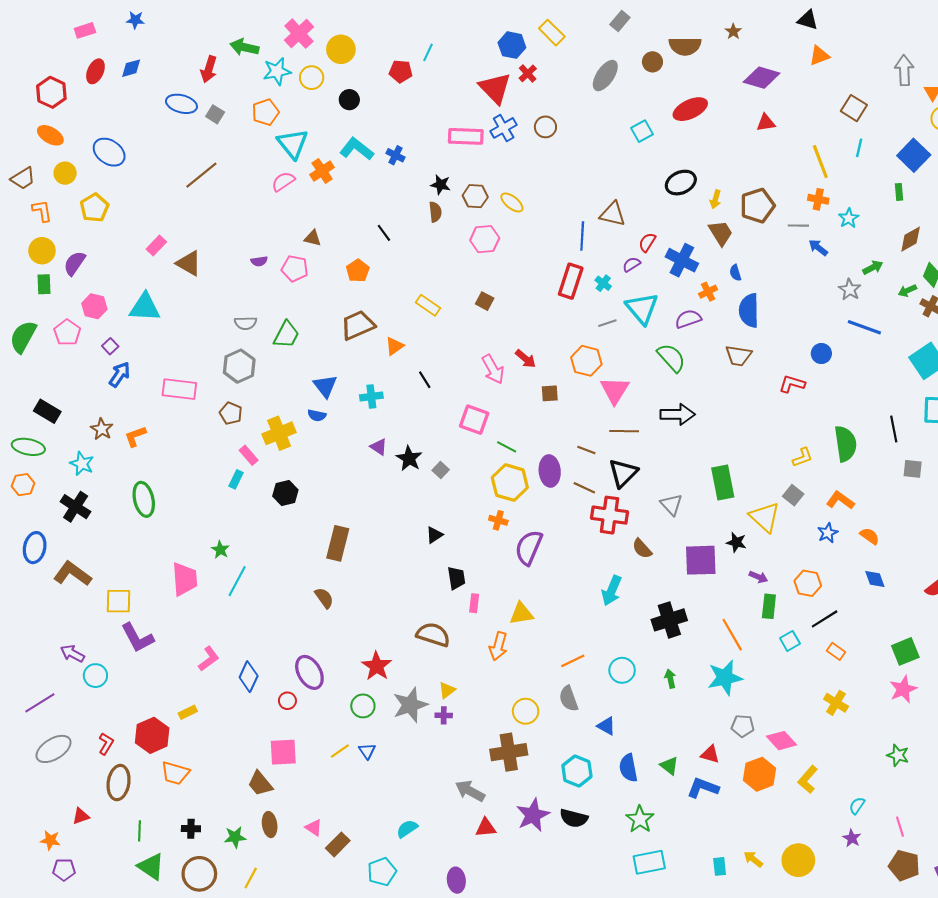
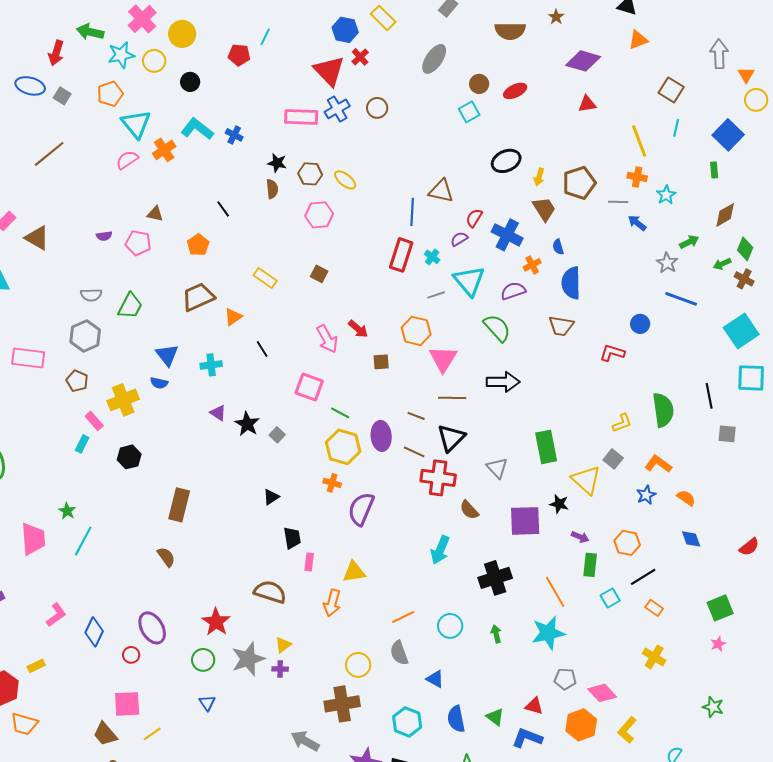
brown circle: (652, 62) -> (479, 84), moved
red ellipse: (690, 109) -> (515, 91), size x0.7
pink star: (903, 689) -> (718, 644), size x0.6
yellow line: (340, 751) -> (152, 734), moved

